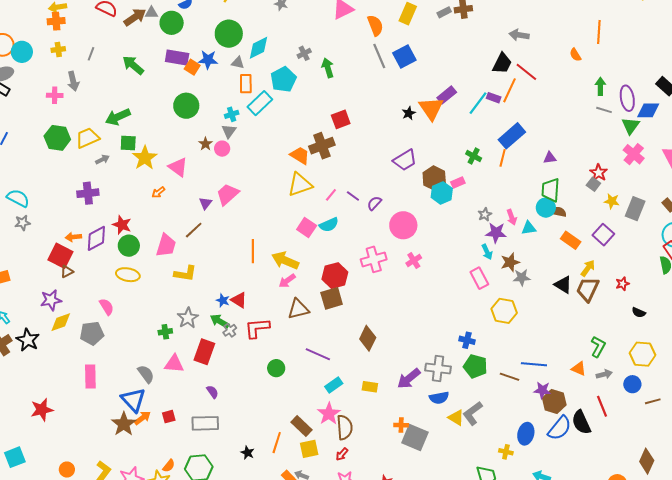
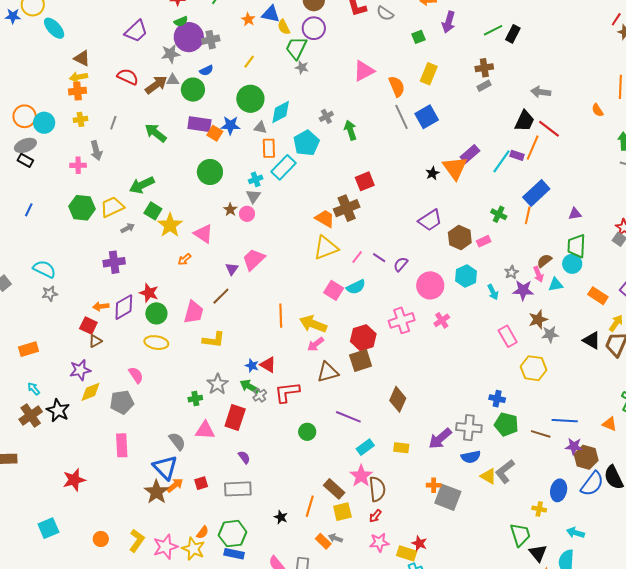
gray rectangle: (444, 12) -> (484, 86), moved
green square: (128, 143) -> (153, 211), turned 30
cyan hexagon: (442, 193) -> (466, 276), moved
brown semicircle: (558, 212) -> (544, 261), moved, turned -49
cyan arrow: (487, 252) -> (493, 292), moved
red square: (60, 256) -> (88, 326), size x0.7

